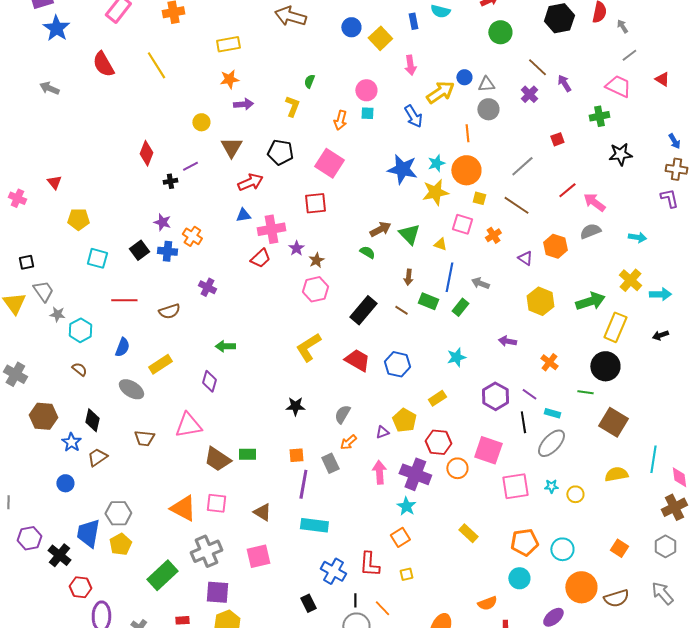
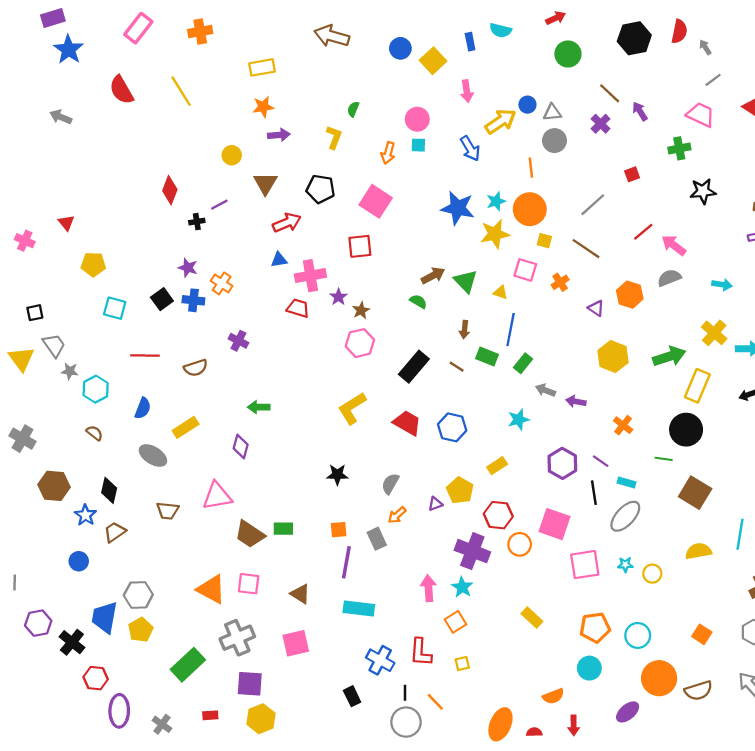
red trapezoid: (260, 258) -> (298, 308), turned -120
gray arrow: (480, 283) -> (545, 390), moved
pink arrow: (379, 472) -> (429, 588), moved

